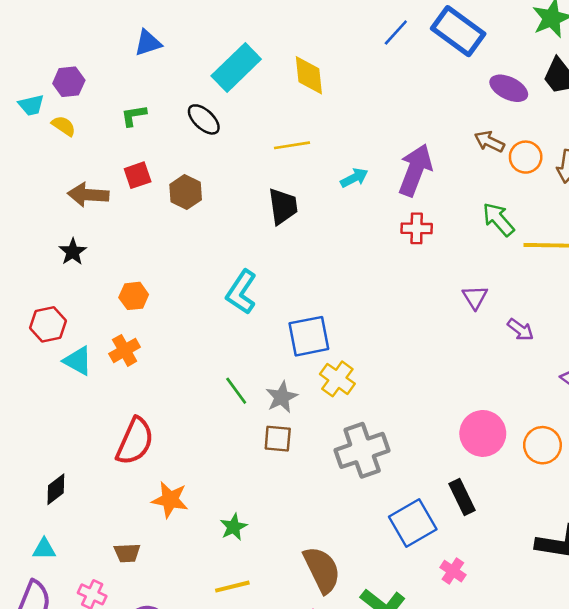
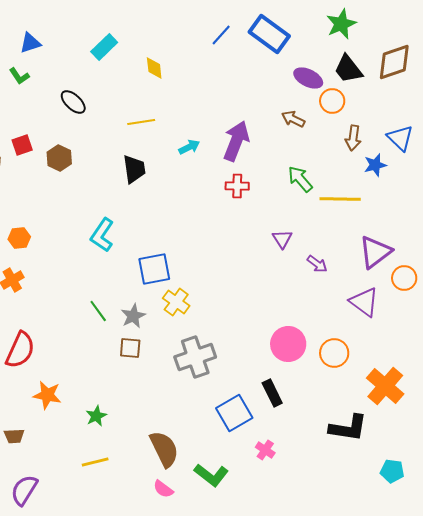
cyan rectangle: (236, 67) -> (104, 47), moved, size x0.7
yellow diamond: (309, 75) -> (154, 68), size x0.7
green L-shape: (134, 116) -> (19, 76), moved, turned -115
orange circle: (526, 157) -> (332, 101), moved

